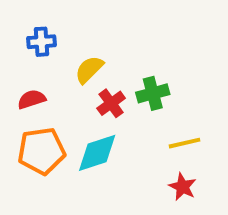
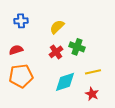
yellow semicircle: (89, 70) -> (57, 27), moved
green cross: (153, 93) -> (77, 47), turned 35
cyan diamond: (97, 153) -> (65, 82), moved

